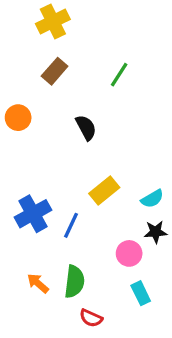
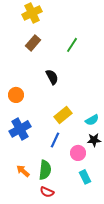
orange circle: (18, 118) -> (16, 95), moved
blue line: (71, 225) -> (55, 140), moved
red semicircle: (91, 318) -> (47, 192), moved

